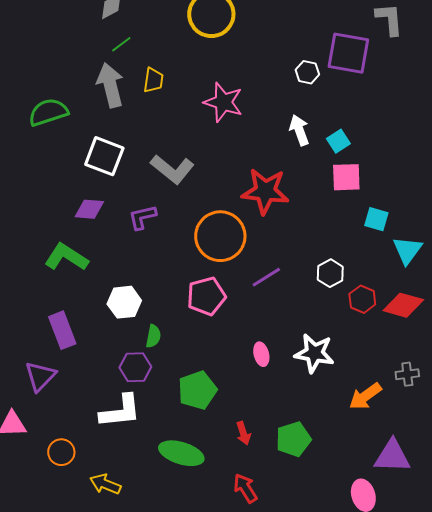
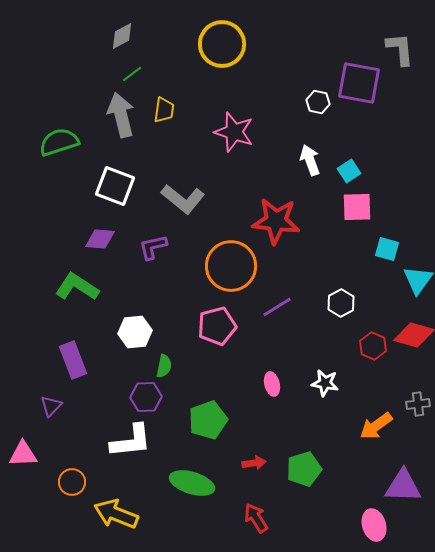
red hexagon: (362, 299) -> (373, 346), moved
white star: (314, 353) -> (325, 383), size x0.7
purple triangle: (40, 376) -> (51, 406), size x0.7
red arrow: (243, 433) -> (254, 463), turned -80
yellow arrow: (105, 484) -> (116, 514), size x1.4

